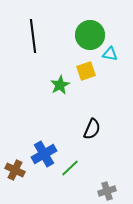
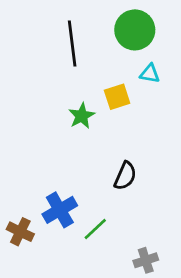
green circle: (90, 35) -> (135, 30), moved
black line: (33, 36) -> (72, 44), moved

